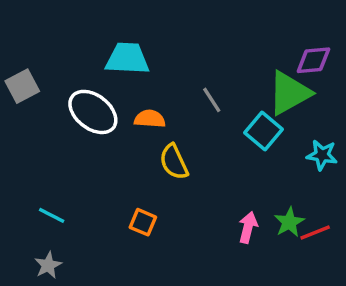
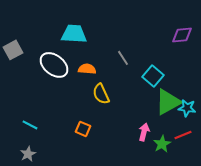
green triangle: (289, 93) -> (168, 102), moved
cyan star: (322, 155) -> (187, 108), moved
green star: (289, 222) -> (162, 144), moved

